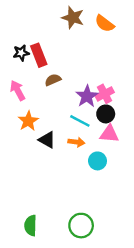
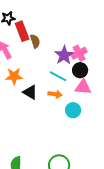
red rectangle: (39, 55) -> (22, 31), moved
brown semicircle: (53, 80) -> (35, 41), turned 96
orange star: (28, 121) -> (14, 76), turned 30

